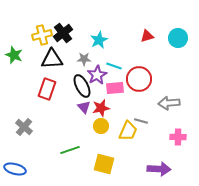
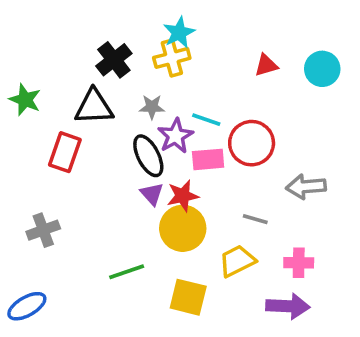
yellow cross: (42, 35) -> (172, 58), moved
cyan star: (99, 40) -> (179, 33), moved
red rectangle: (47, 89) -> (65, 152), moved
yellow circle: (101, 126) -> (183, 228), size x1.6
gray cross: (24, 127) -> (43, 230), turned 30
yellow trapezoid: (128, 131) -> (237, 261), moved, turned -140
pink cross: (178, 137) -> (299, 263), moved
blue ellipse: (15, 169) -> (27, 306), turned -45

